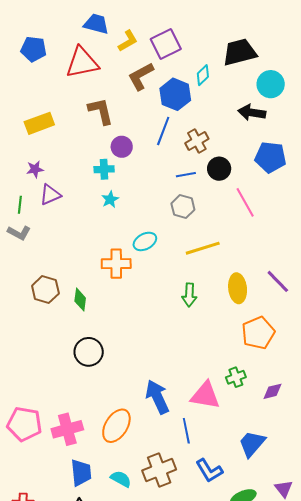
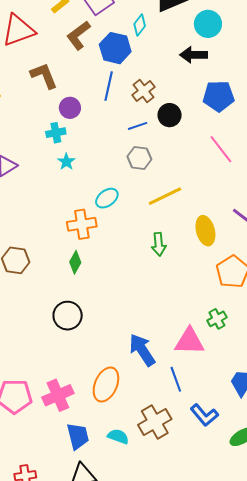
pink line: (245, 202) -> (221, 149), moved
green diamond: (80, 300) -> (75, 262), moved, turned 30

